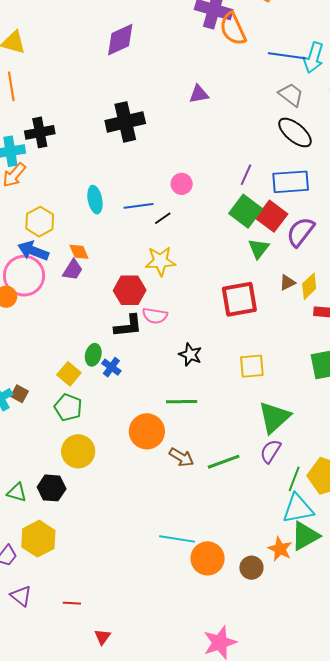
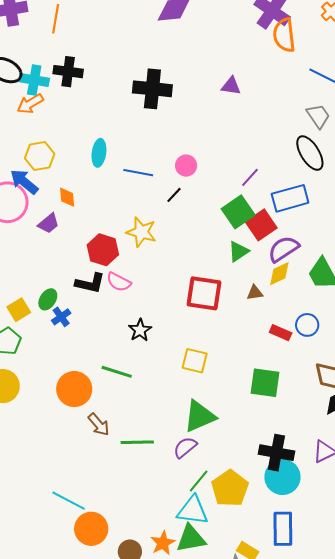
blue rectangle: (291, 182) -> (290, 198), turned -30
black line: (163, 218) -> (174, 195), moved, turned -30
purple trapezoid: (73, 270) -> (48, 223), moved
yellow diamond: (309, 286) -> (279, 274), moved

